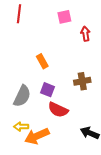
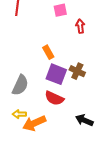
orange rectangle: (42, 61) -> (48, 52), moved
brown cross: (82, 81) -> (77, 71), turned 35
purple square: (47, 90) -> (56, 74), moved, size x1.5

